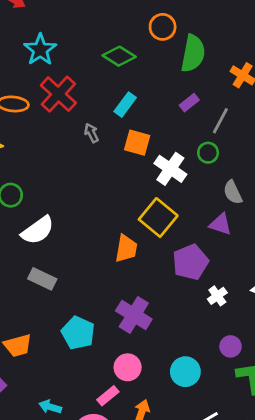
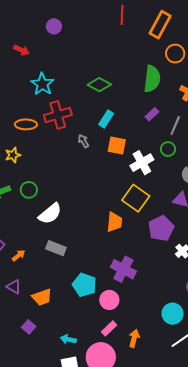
orange circle: (163, 27) -> (175, 54), moved
red cross: (58, 94) -> (58, 115), turned 36
white cross: (170, 169) -> (142, 163), turned 30
pink circle: (128, 367) -> (109, 300), moved
cyan circle: (185, 372) -> (173, 314), moved

